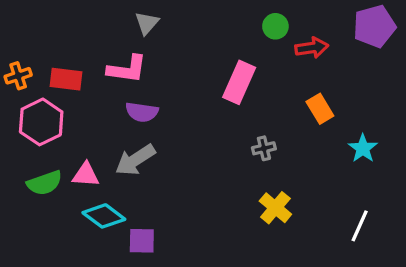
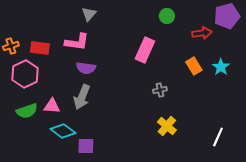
red arrow: (312, 48) -> (202, 33), moved
cyan star: (363, 148) -> (221, 67), moved
gray arrow: (135, 160) -> (82, 97), turned -35

